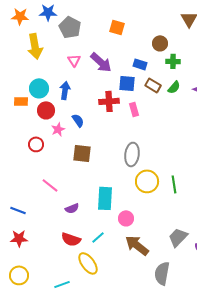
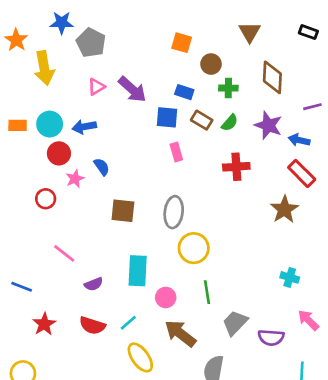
orange star: (20, 16) -> (16, 40), moved, turned 30
orange square: (117, 27) -> (182, 43), moved
pink triangle: (74, 60) -> (96, 87), turned 32
blue arrow: (65, 90) -> (84, 127), turned -108
orange rectangle: (21, 101) -> (18, 125), moved
red cross: (109, 101) -> (236, 167), moved
brown square: (82, 153) -> (123, 211), moved
green line: (174, 184) -> (207, 292), moved
red star: (19, 238) -> (44, 324), moved, turned -30
yellow ellipse: (88, 263) -> (140, 357), moved

